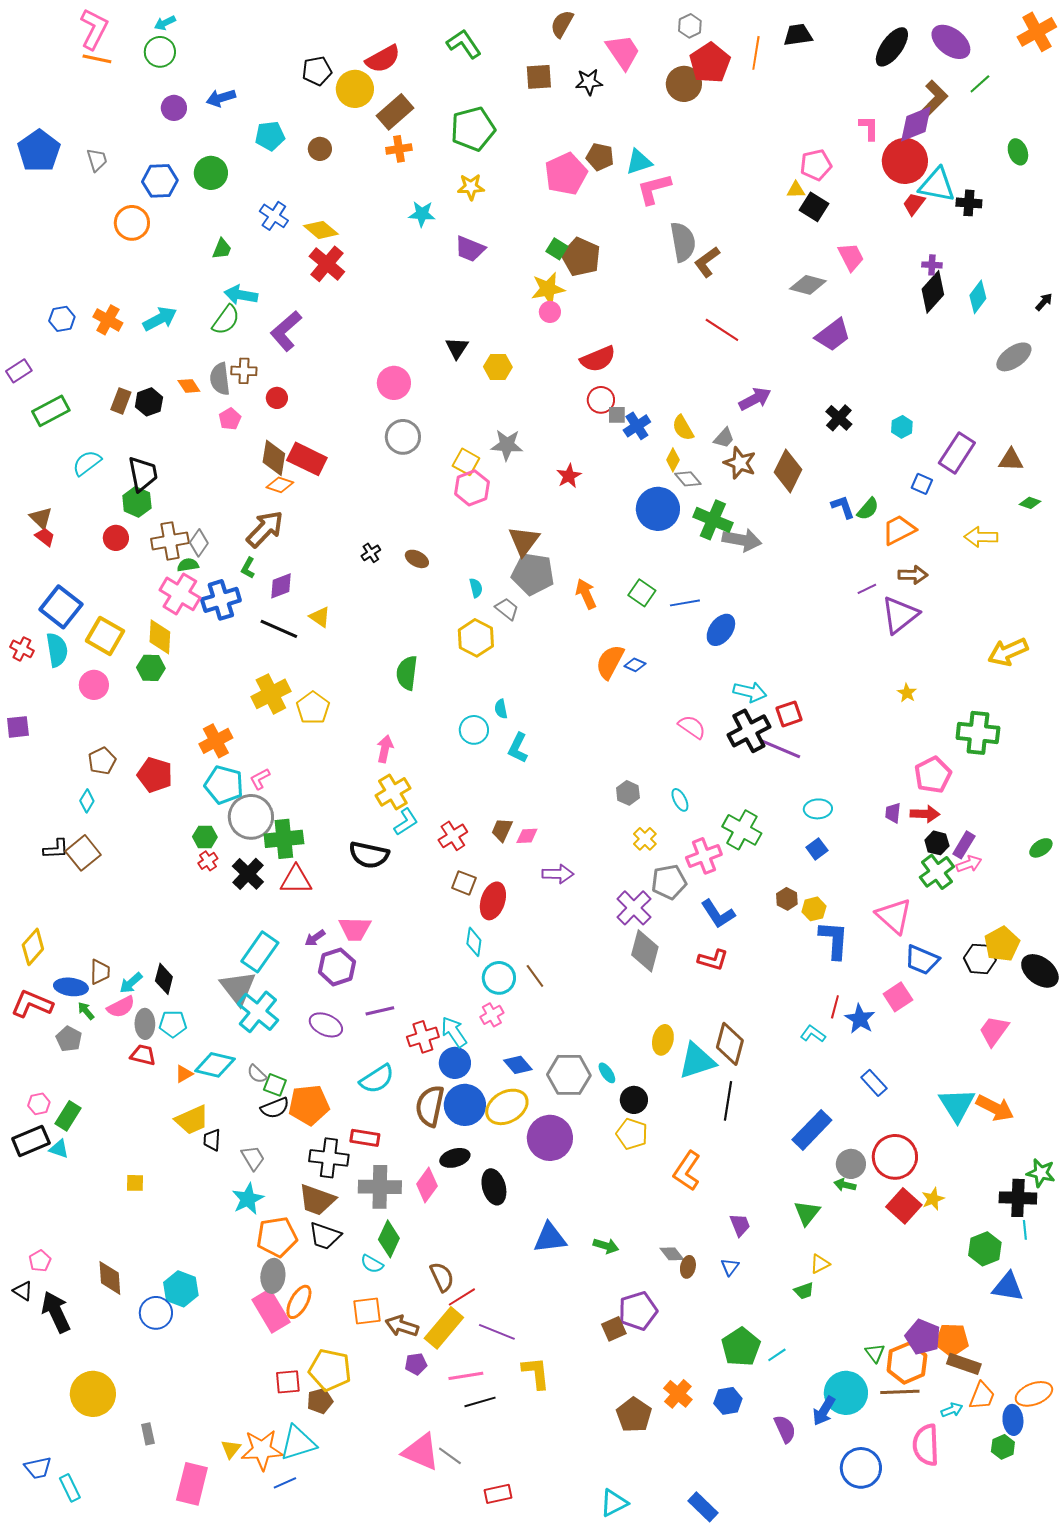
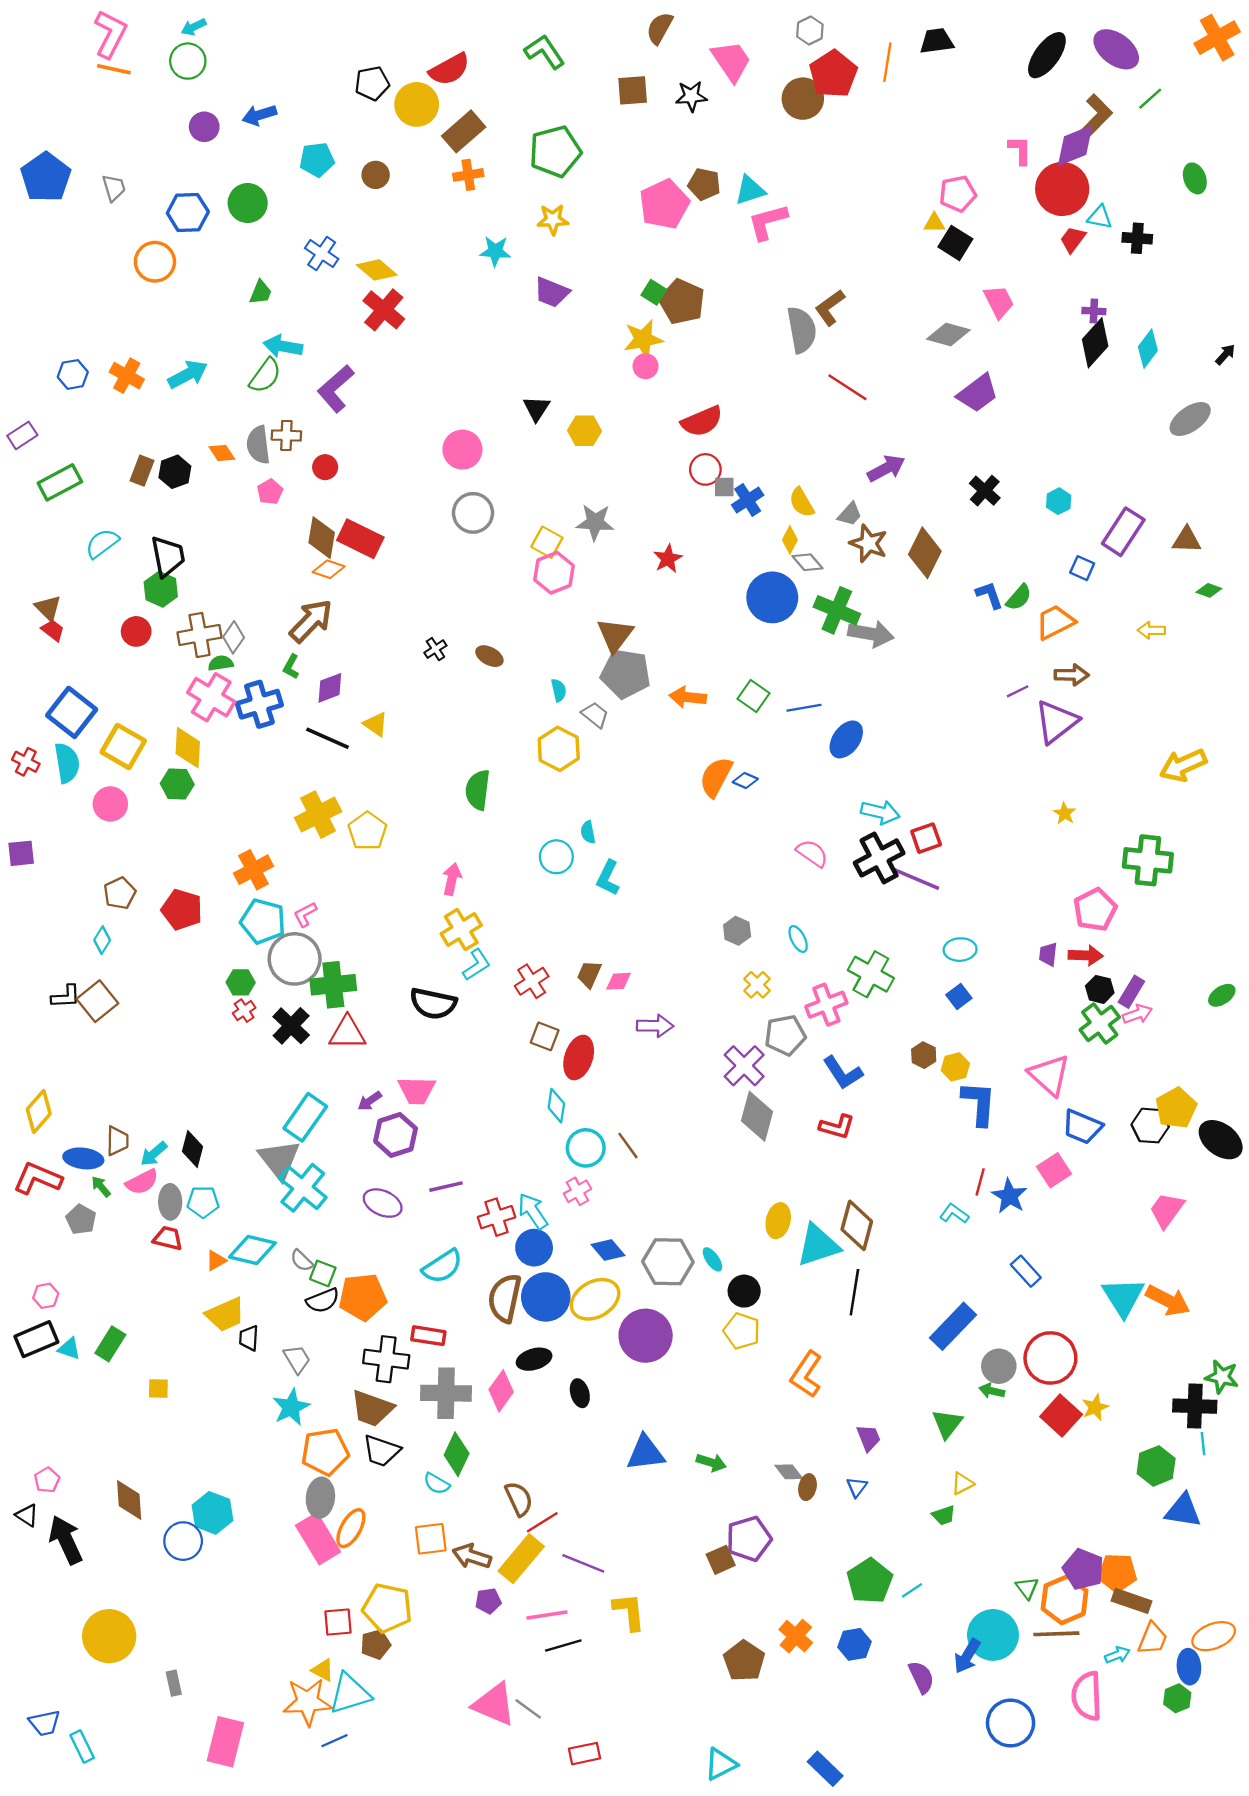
cyan triangle: (937, 185) -> (1100, 217), size x0.6
gray semicircle: (683, 242) -> (802, 330), moved
yellow arrow: (981, 537) -> (1151, 630), size x0.7
orange arrow: (586, 594) -> (688, 697), turned -60
green rectangle: (68, 1116) -> (110, 1344), moved
black ellipse: (494, 1187) -> (580, 1393), size x0.7
yellow triangle: (231, 1449) -> (323, 1670), moved, turned -40

